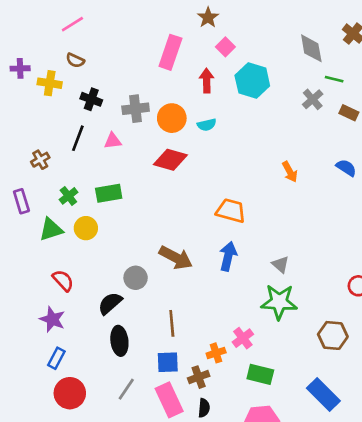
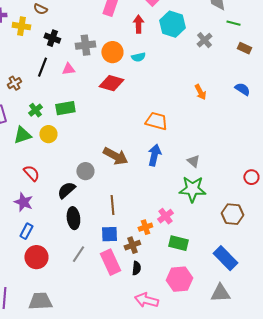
gray cross: (313, 99) -> (204, 40), moved

